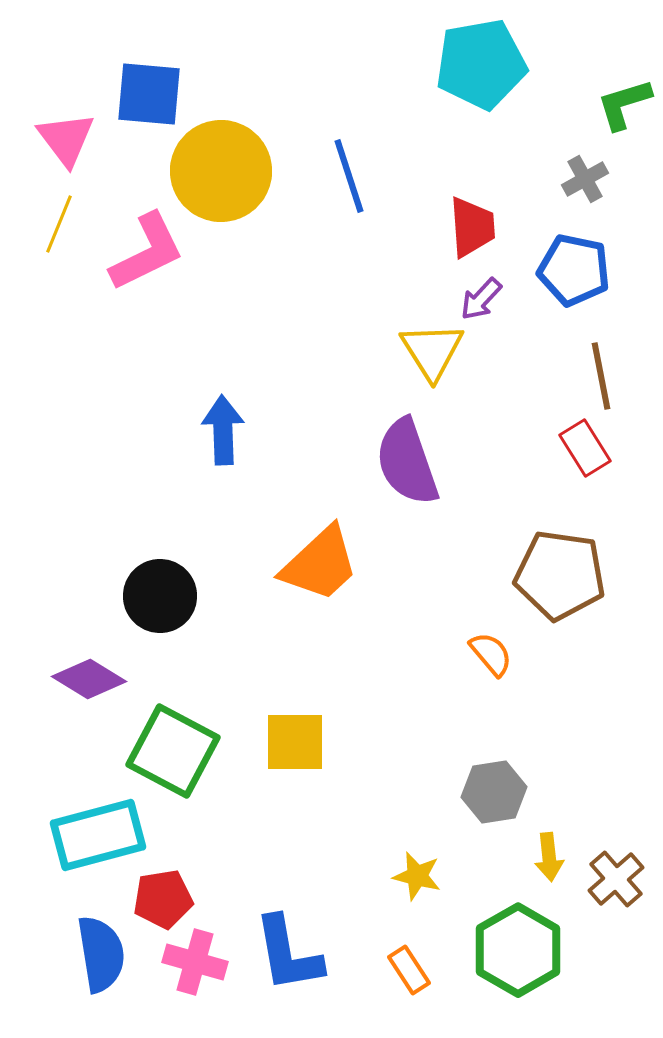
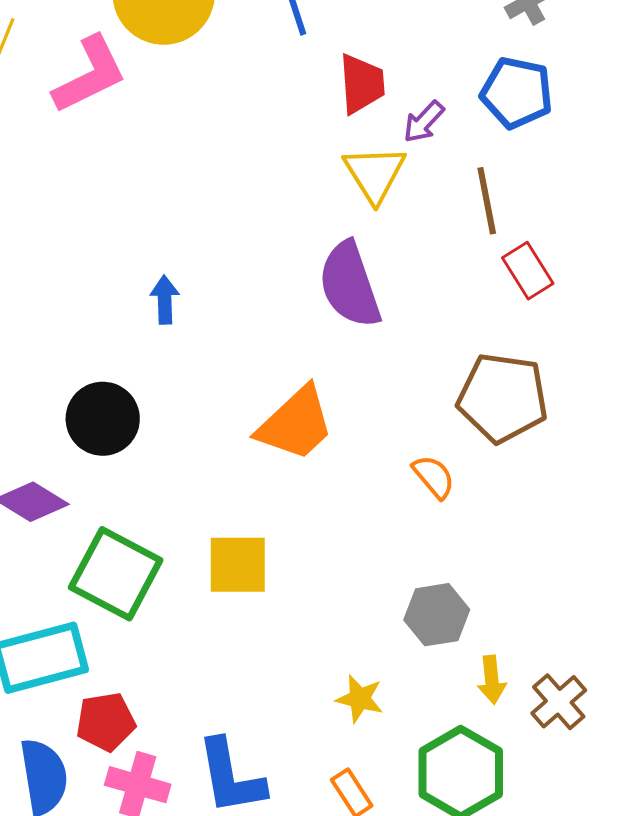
red trapezoid: (472, 227) -> (362, 84), moved
brown line: (601, 376) -> (487, 201), moved
blue arrow: (223, 430) -> (165, 300), moved, size x0.7
orange trapezoid: (320, 564) -> (296, 424), moved

